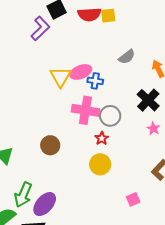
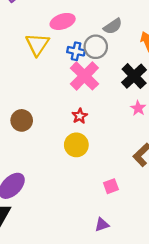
pink ellipse: (81, 72) -> (63, 21), moved
pink cross: (85, 110) -> (84, 76), moved, turned 32
gray circle: (110, 116) -> (96, 47), moved

